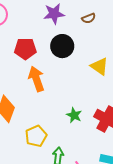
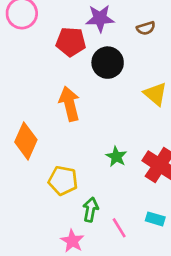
red pentagon: (25, 49) -> (71, 42), moved
yellow pentagon: (36, 136) -> (63, 181), turned 30

